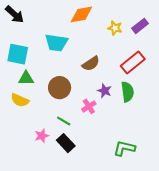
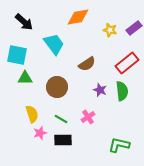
black arrow: (15, 14) -> (24, 22), moved
cyan trapezoid: (56, 43) -> (54, 44), turned -135
yellow semicircle: (20, 100) -> (32, 114), moved, turned -132
pink cross: (89, 106) -> (88, 117), moved
black rectangle: (66, 143) -> (63, 140), turned -48

